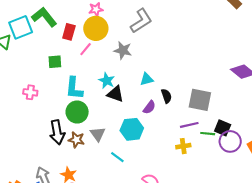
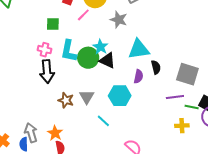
cyan triangle: (147, 79) -> (139, 49), size x1.6
pink cross: (30, 92) -> (45, 50), moved
purple semicircle: (149, 107) -> (138, 76), turned -32
green circle: (77, 112) -> (88, 58), moved
black arrow: (57, 132) -> (47, 71), moved
yellow cross: (183, 146) -> (182, 126), moved

